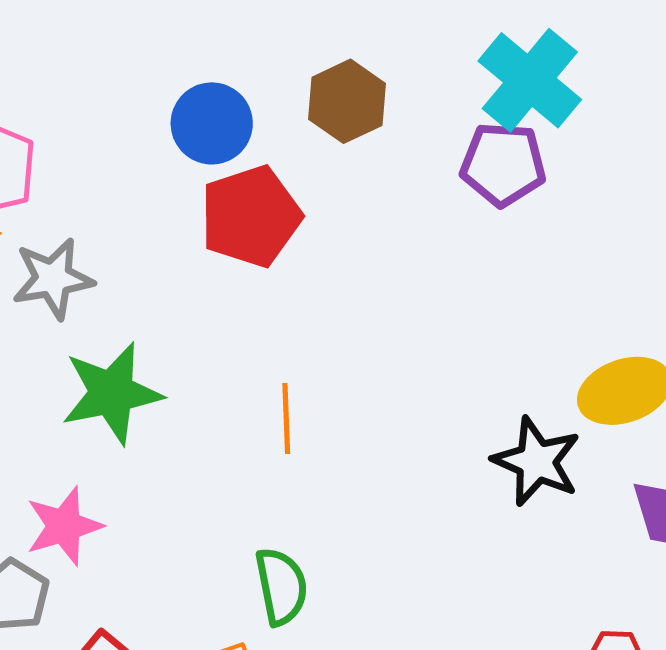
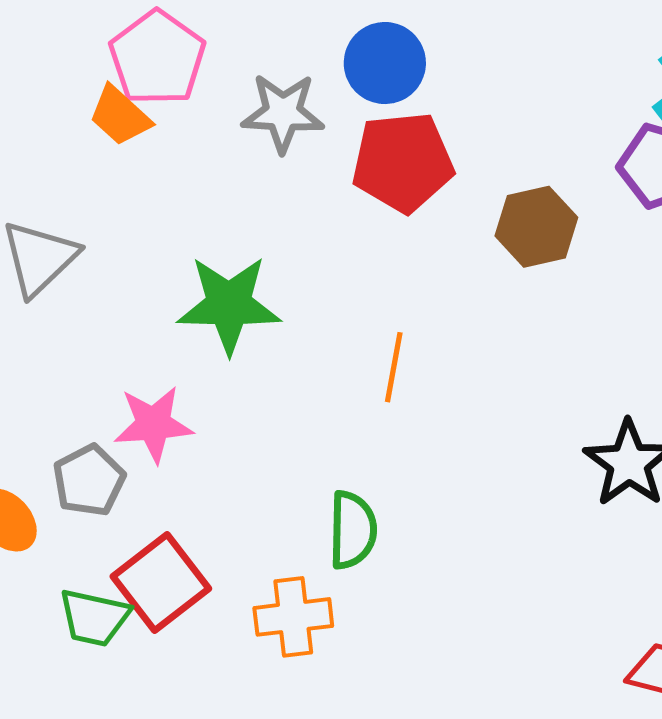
brown hexagon: (347, 101) -> (536, 227), moved
gray star: (53, 279) -> (283, 113), moved

